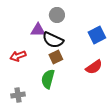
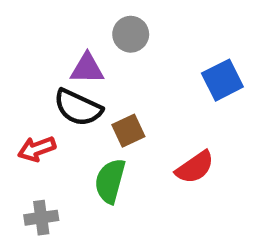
black semicircle: (53, 40) -> (78, 108), moved
red arrow: (18, 56) -> (37, 149), moved
red semicircle: (94, 67) -> (195, 167), moved

